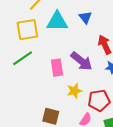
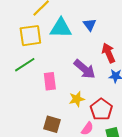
pink rectangle: (57, 68) -> (50, 81), moved
red pentagon: (99, 100) -> (101, 109), turned -30

